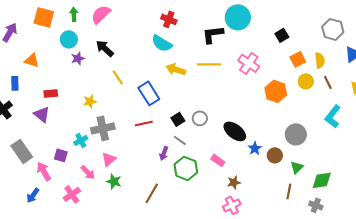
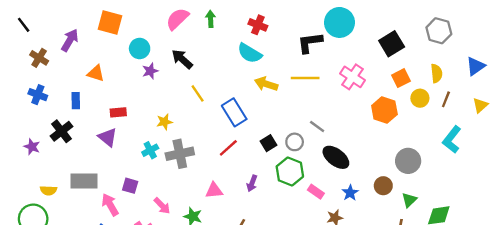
green arrow: (74, 14) -> (211, 19), moved
gray hexagon: (333, 29) -> (439, 31), moved
black square: (282, 35) -> (392, 44), size x1.5
orange square: (298, 59) -> (401, 78), moved
brown line: (328, 82) -> (446, 99), turned 48
red line: (144, 123) -> (228, 148), turned -30
cyan cross: (81, 140) -> (150, 150), moved
gray line: (180, 140) -> (317, 127), moved
blue star: (255, 148) -> (350, 193), moved
gray rectangle: (22, 151) -> (84, 181), turned -55
pink triangle: (109, 159) -> (214, 190), moved, turned 35
green hexagon: (186, 168) -> (290, 172), moved

